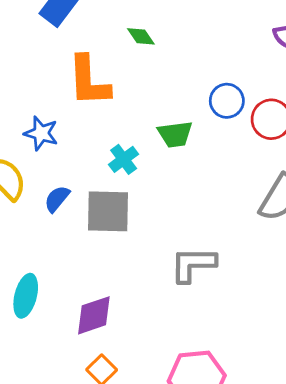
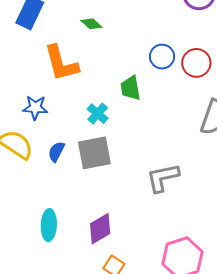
green trapezoid: (175, 134) -> (130, 88), turned 100

